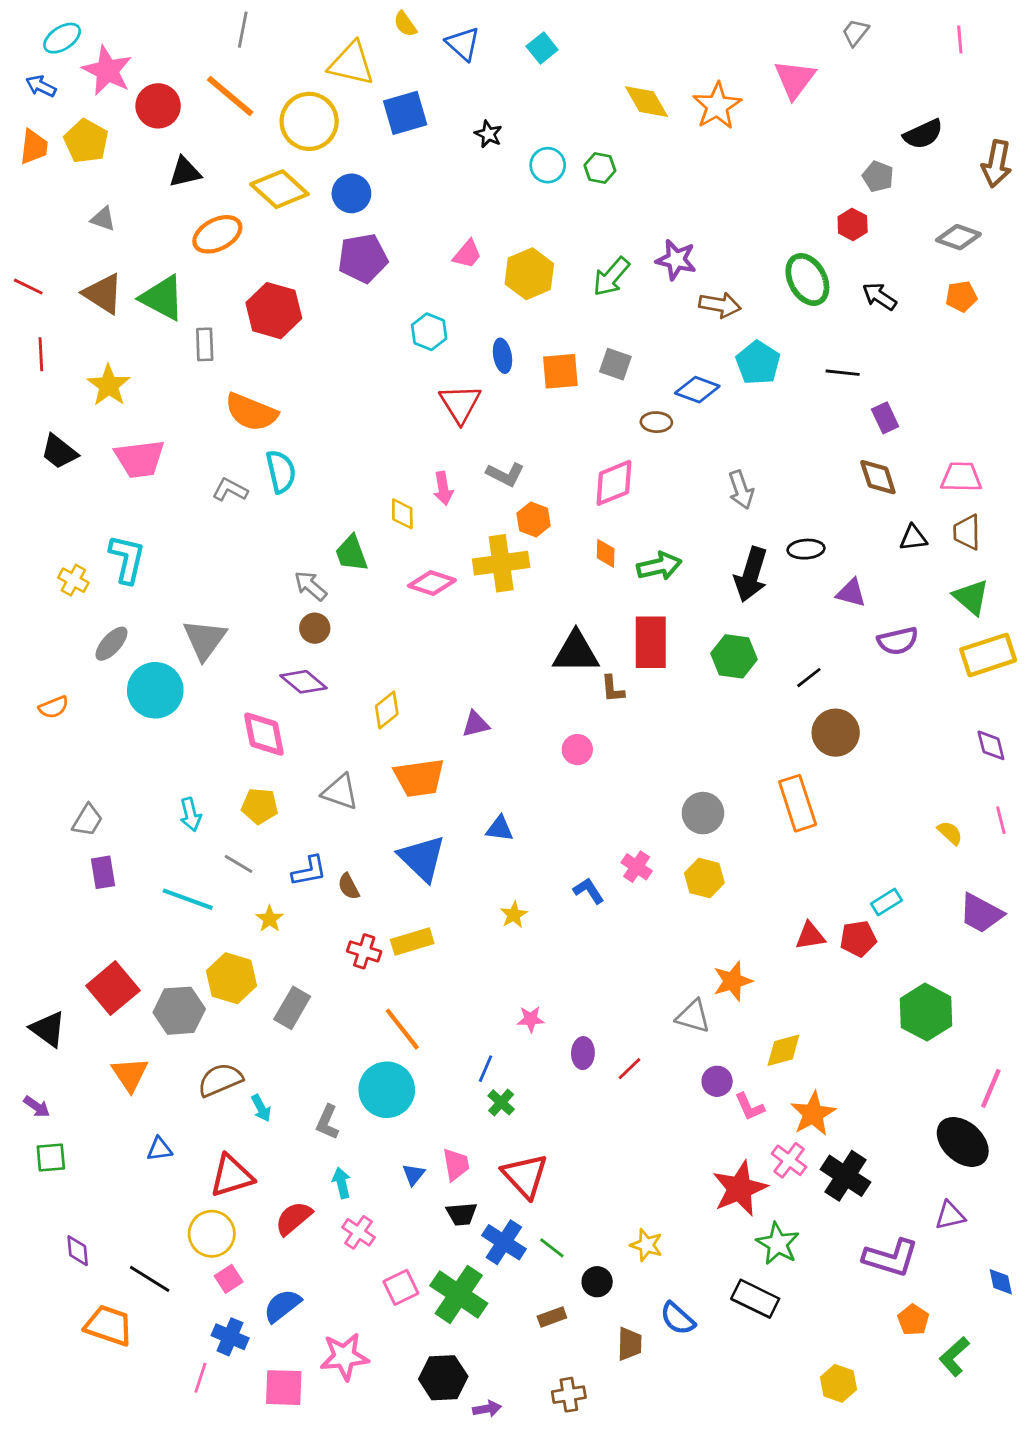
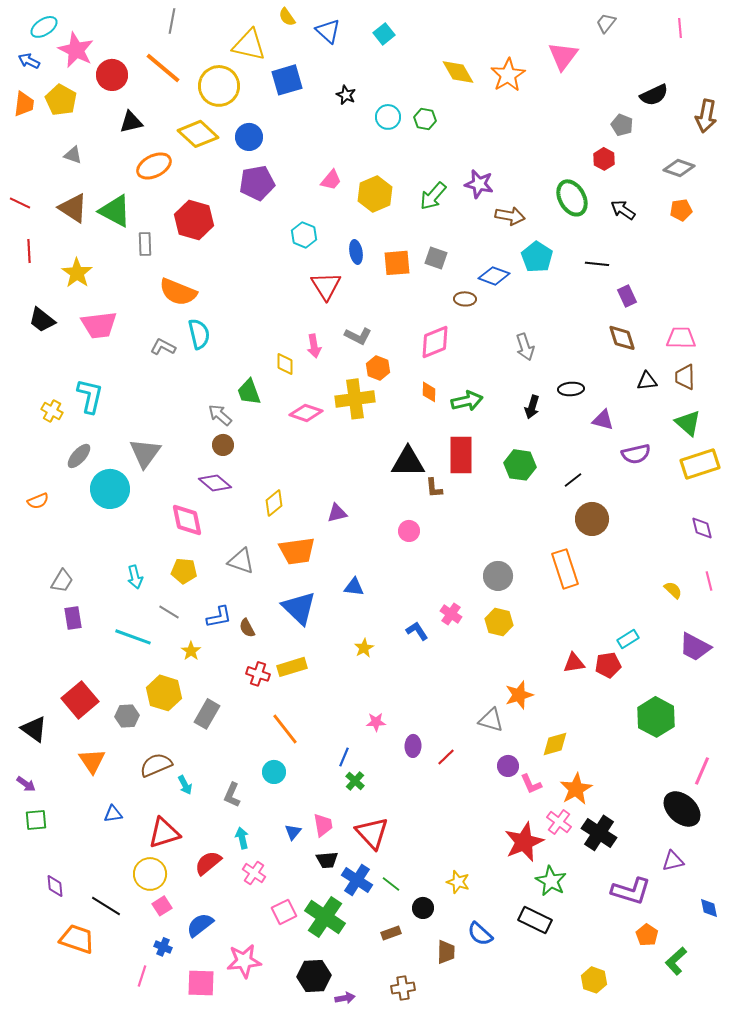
black arrow: (751, 575) -> (532, 407), size x0.6
gray hexagon: (179, 1011) -> (127, 716), size x0.7
cyan circle: (387, 1090) -> (274, 772), size x0.6
blue cross: (230, 1337) -> (163, 947), size x0.7

